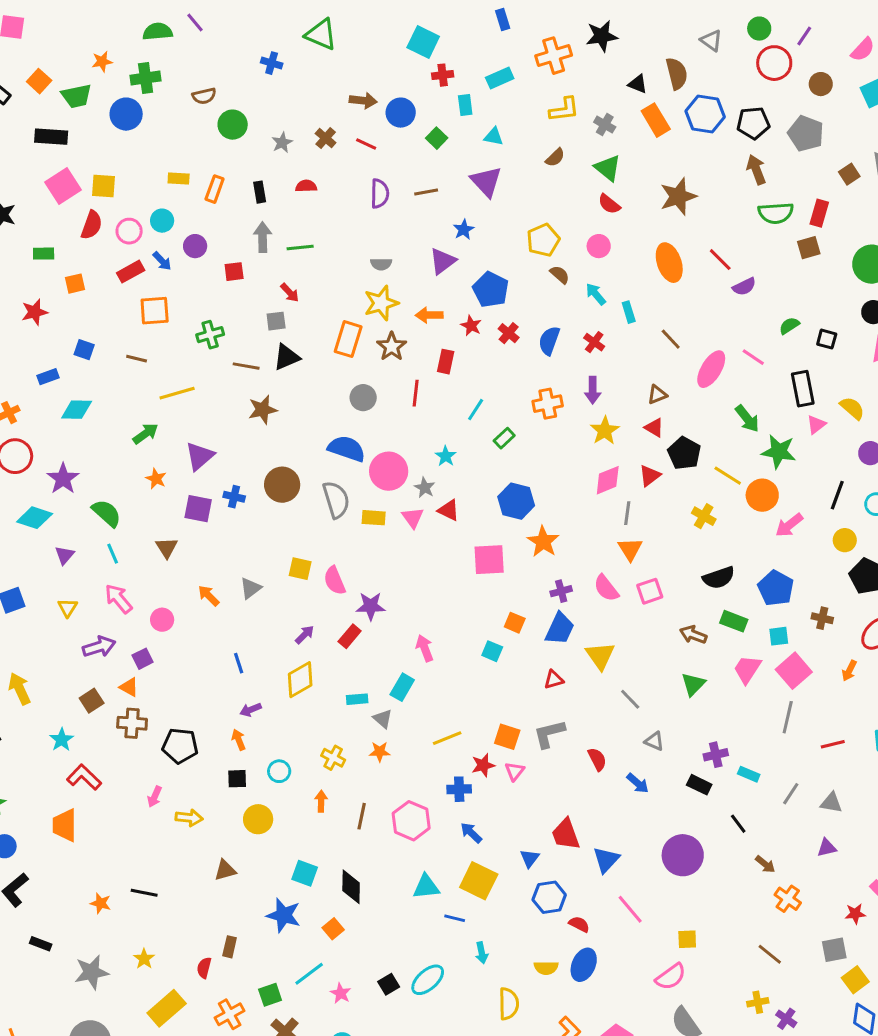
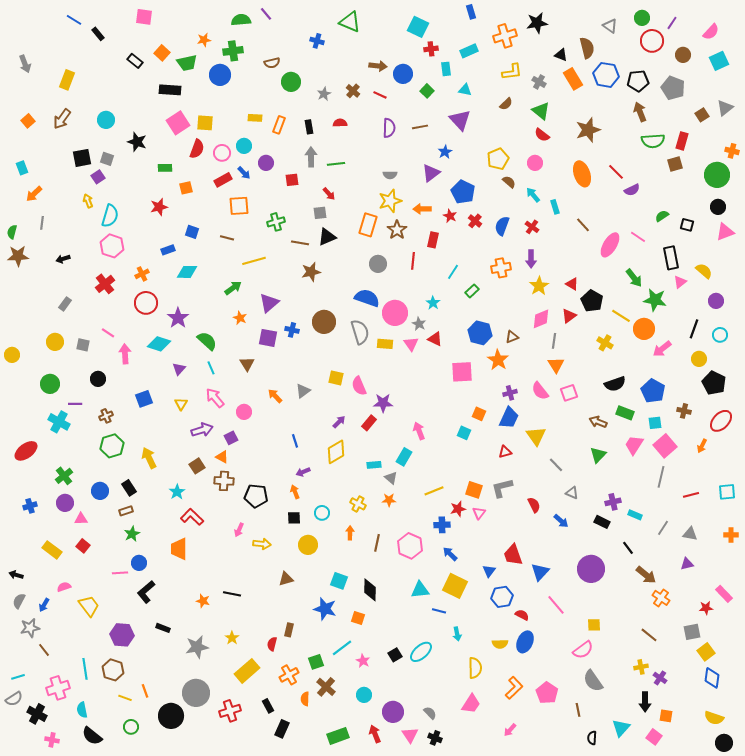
brown triangle: (657, 395) -> (512, 337), moved
brown arrow: (765, 864) -> (646, 575), size x1.5
orange square: (333, 929) -> (358, 618), turned -32

